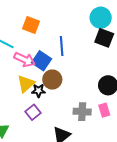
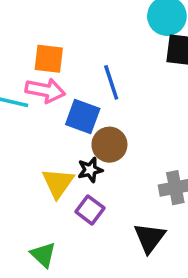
pink arrow: (25, 60) -> (45, 90), moved
yellow triangle: (26, 84) -> (58, 183), moved

